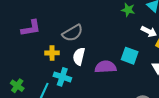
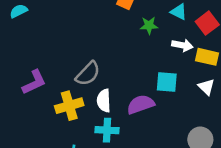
yellow cross: (52, 53) -> (69, 106), size x1.5
cyan cross: (62, 77) -> (107, 130), moved

